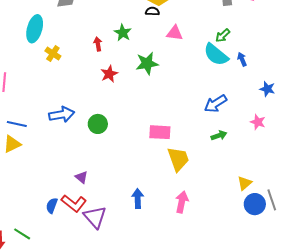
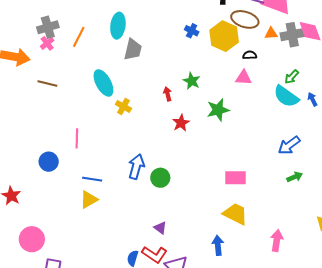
black semicircle: (152, 11) -> (250, 55), moved
cyan ellipse: (35, 29) -> (103, 83), turned -40
blue arrow: (62, 114) -> (136, 167), turned -60
green circle: (98, 124) -> (160, 178), moved
yellow trapezoid: (178, 159) -> (235, 214), moved, turned -40
pink arrow: (182, 202) -> (277, 241), moved

